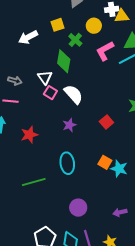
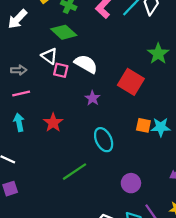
green diamond: (64, 61) -> (64, 32), turned -40
red square: (106, 122) -> (131, 82), size x1.6

